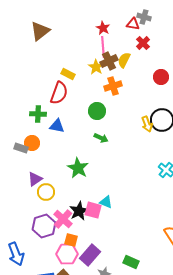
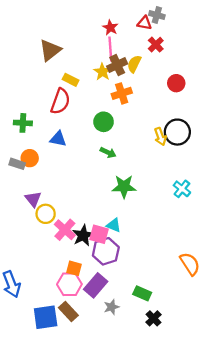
brown triangle: (40, 31) -> (50, 50), moved
green cross: (38, 114) -> (23, 123), moved
green star: (78, 168) -> (124, 187), moved, turned -30
purple triangle: (35, 179) -> (33, 199), turned -35
pink cross: (63, 219) -> (65, 230), moved
purple hexagon: (44, 226) -> (106, 251), moved

